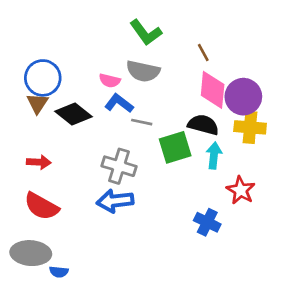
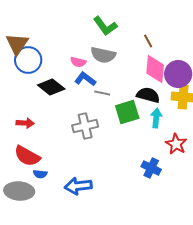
brown triangle: (37, 103) -> (17, 44), moved, size x1.4
gray cross: (119, 166) -> (85, 126), turned -30
blue arrow: (115, 201) -> (78, 186), moved
blue semicircle: (59, 272) -> (40, 174), moved

